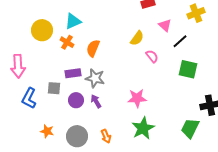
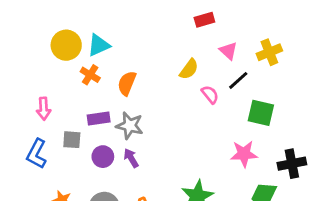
yellow cross: (196, 13) -> (269, 52), moved
yellow circle: (42, 30) -> (66, 45), moved
black line: (180, 41) -> (238, 80), moved
pink arrow: (18, 66) -> (44, 109), moved, size x0.7
pink star: (137, 98) -> (244, 154), moved

